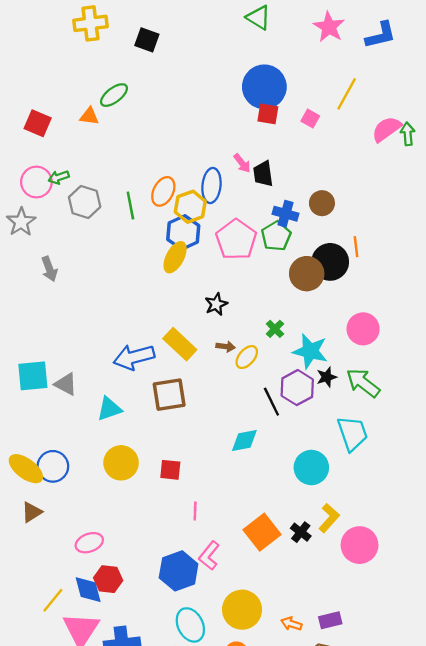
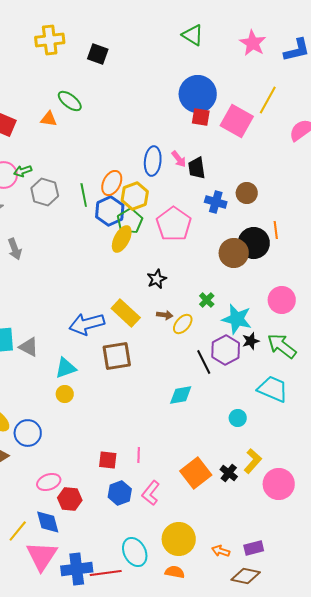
green ellipse: (114, 95) -> (70, 101), turned 75
pink square: (310, 119) -> (237, 121), size x2.0
blue ellipse: (211, 186) -> (153, 161), moved
blue hexagon: (183, 233) -> (110, 211), moved
green pentagon: (276, 236) -> (130, 221), moved
cyan trapezoid: (352, 433) -> (273, 389), turned -48
yellow circle: (121, 463) -> (65, 394), moved, size x0.6
blue circle: (53, 466) -> (28, 433), moved
cyan circle: (311, 468) -> (238, 418), size x0.6
red square: (170, 470) -> (108, 460), moved
blue hexagon: (179, 571) -> (120, 493), moved, size x0.7
red hexagon: (108, 579) -> (70, 499), moved

